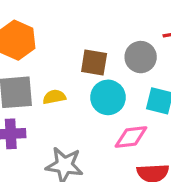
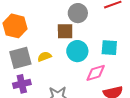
gray circle: (141, 57) -> (78, 13), moved

